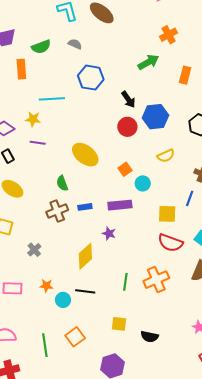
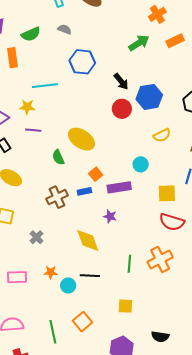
orange rectangle: (185, 75) -> (175, 41), moved, turned 54
orange square: (125, 169) -> (96, 174), moved
green semicircle: (62, 183) -> (58, 157), moved
yellow diamond: (85, 256) -> (88, 240), turned -64
black semicircle: (150, 337) -> (160, 337), moved

